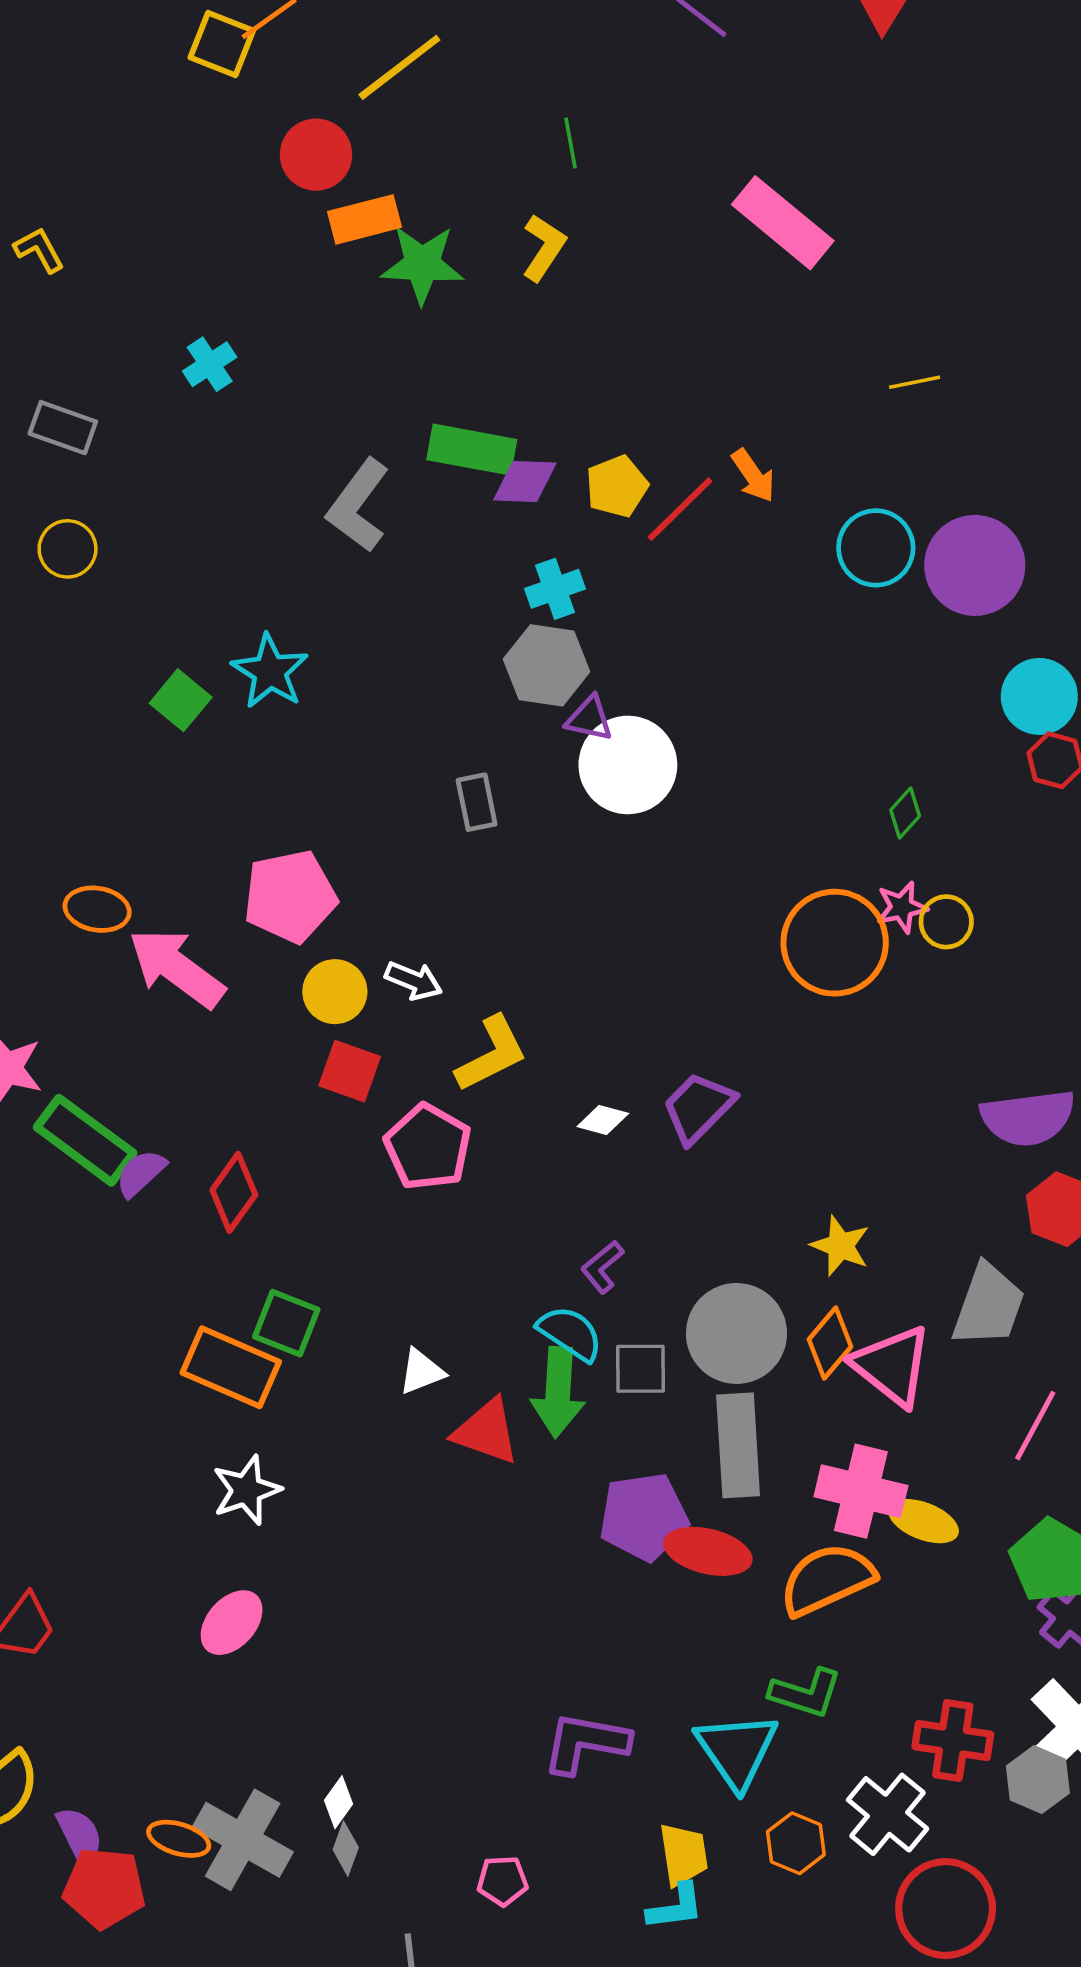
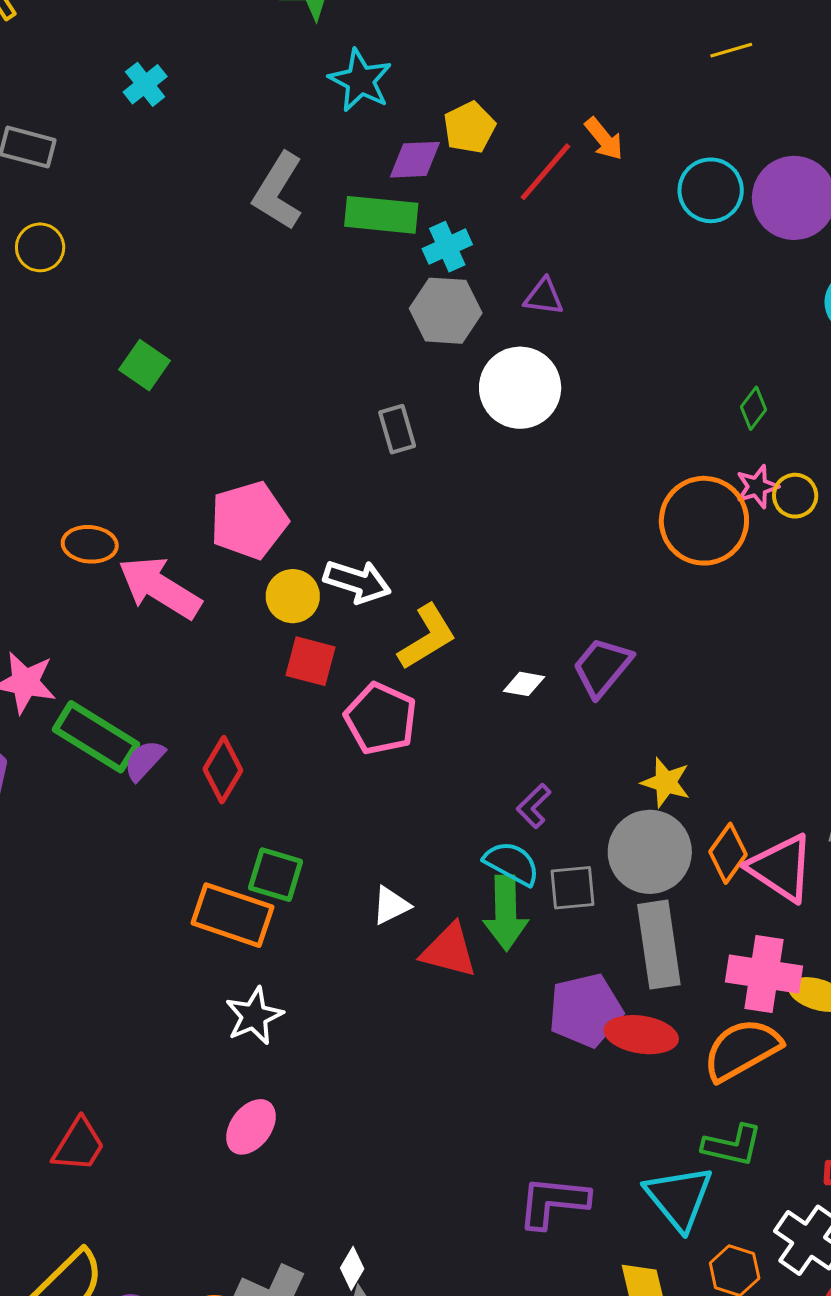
green rectangle: (472, 450) -> (381, 215), moved
yellow pentagon: (617, 486) -> (469, 127), moved
cyan star: (270, 671) -> (360, 80), moved
purple triangle: (589, 719) -> (544, 297), moved
white arrow: (414, 981) -> (357, 582), size x1.4
yellow star: (840, 1246) -> (666, 782), moved

